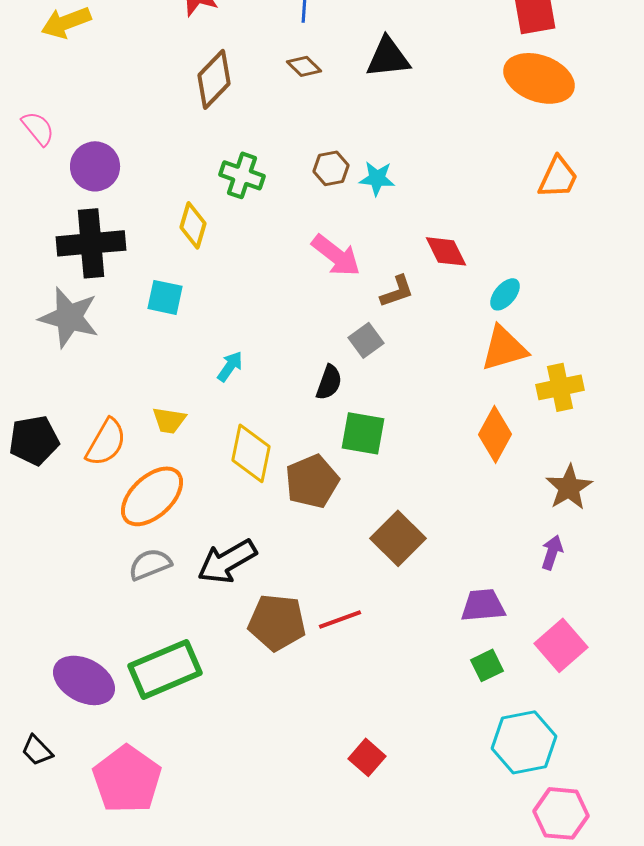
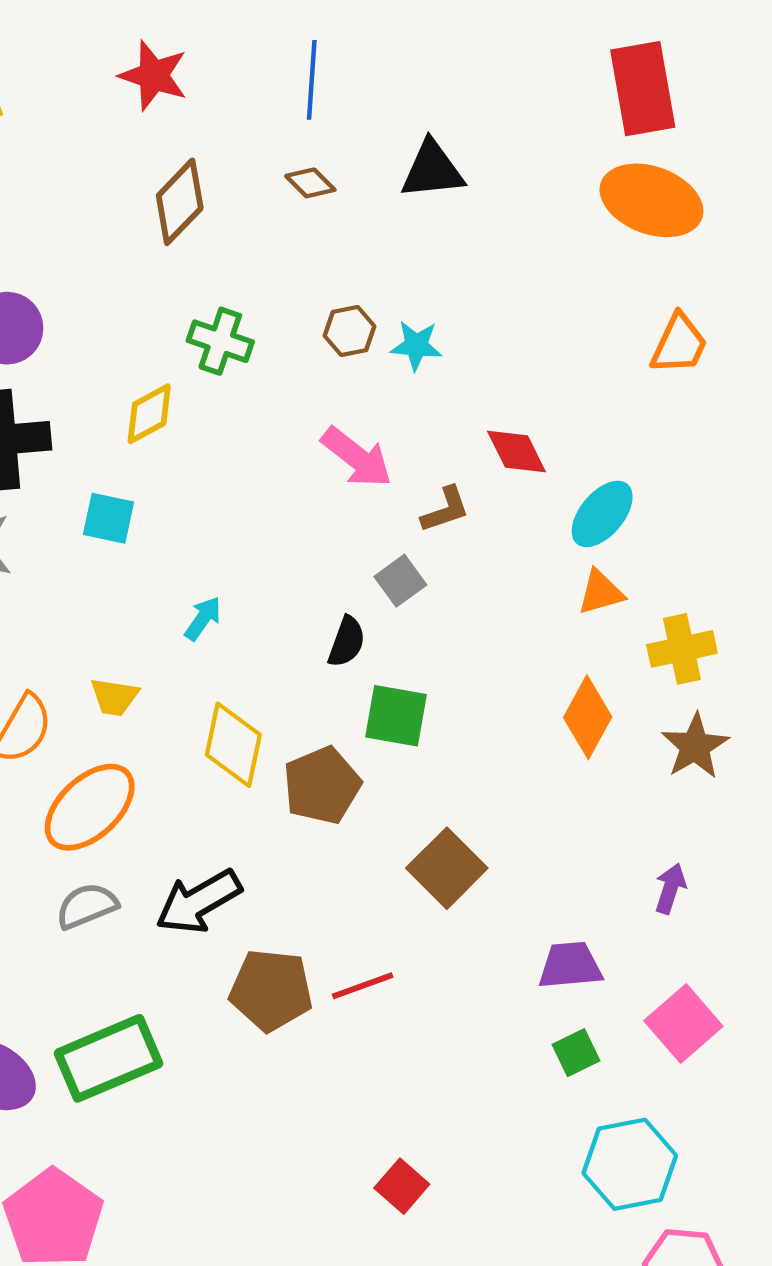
yellow diamond: (193, 225) -> (149, 414), turned 45
cyan ellipse: (505, 294) -> (602, 514), size x1.4
orange triangle: (504, 348) -> (601, 592), size x0.7
brown star: (569, 487) -> (695, 746), moved

